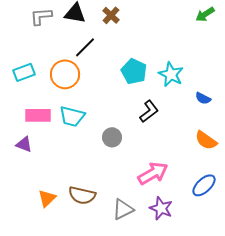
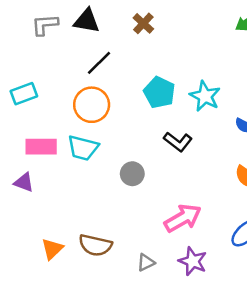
brown cross: (111, 15) -> (143, 23), moved
orange circle: (65, 74) -> (92, 105), moved
black L-shape: (149, 111) -> (178, 142), turned 75
gray triangle: (123, 209) -> (146, 262), size x0.7

